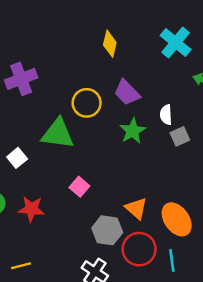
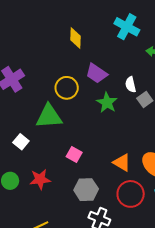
gray hexagon: (107, 230) -> (86, 190), moved

